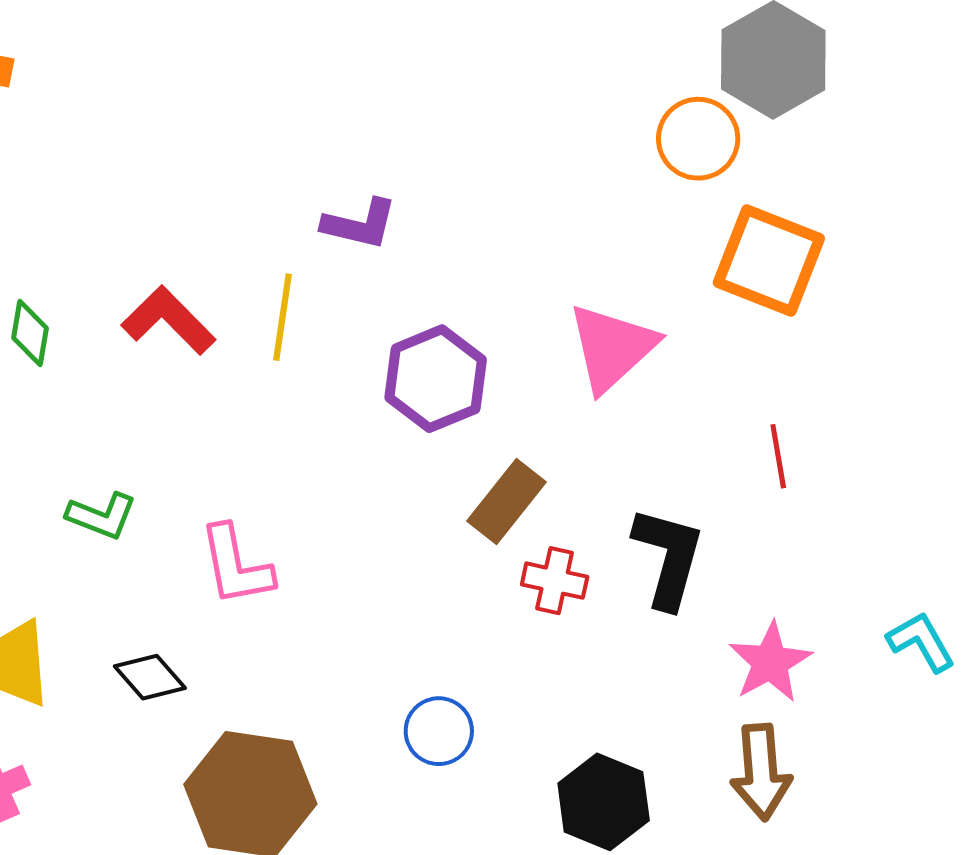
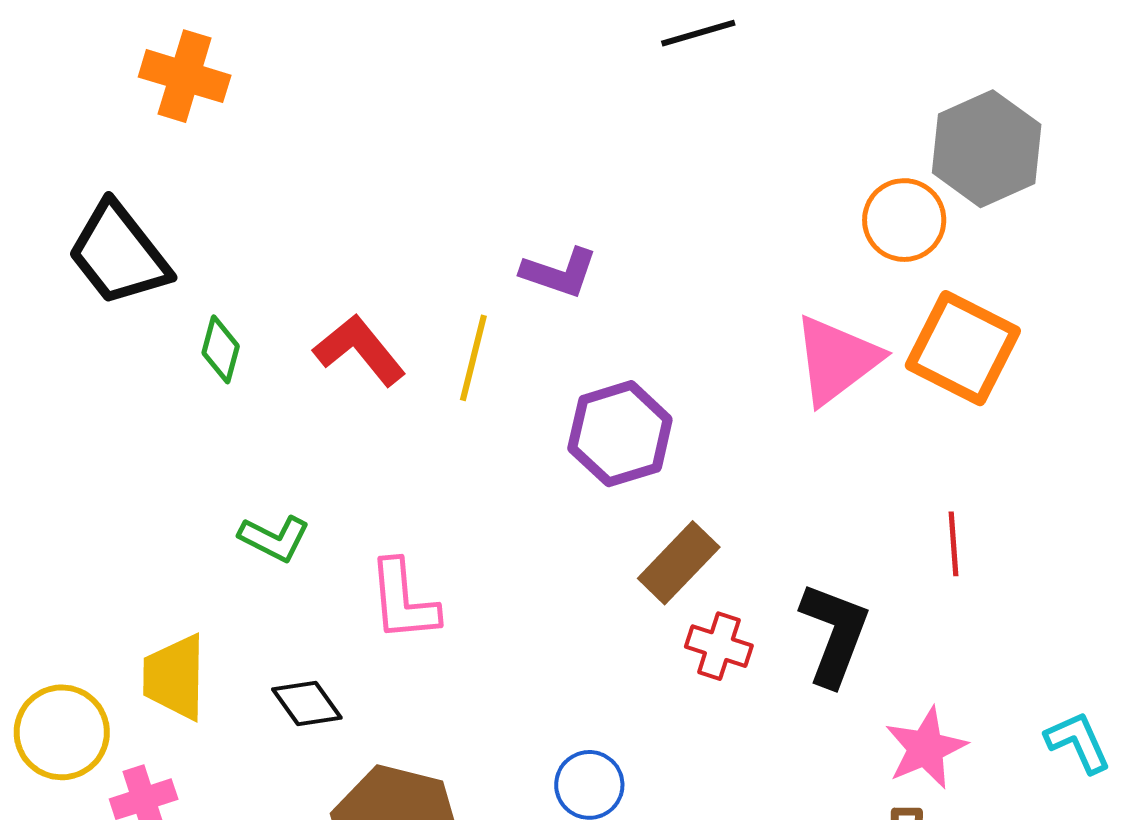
pink triangle: (612, 348) -> (837, 360), moved

